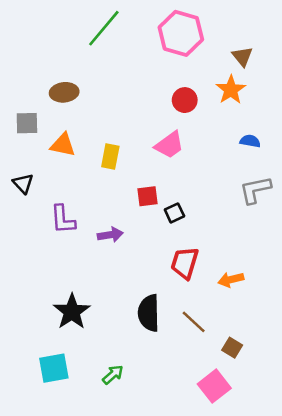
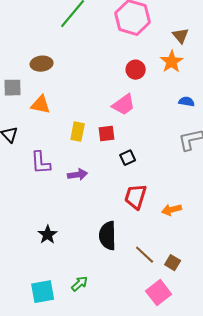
yellow rectangle: (110, 156) -> (78, 132), moved
red square: (148, 196) -> (107, 134), moved
black star: (72, 312) -> (48, 235), size x0.7
brown line: (194, 322) -> (145, 255), moved
cyan square: (54, 368) -> (43, 292), moved

